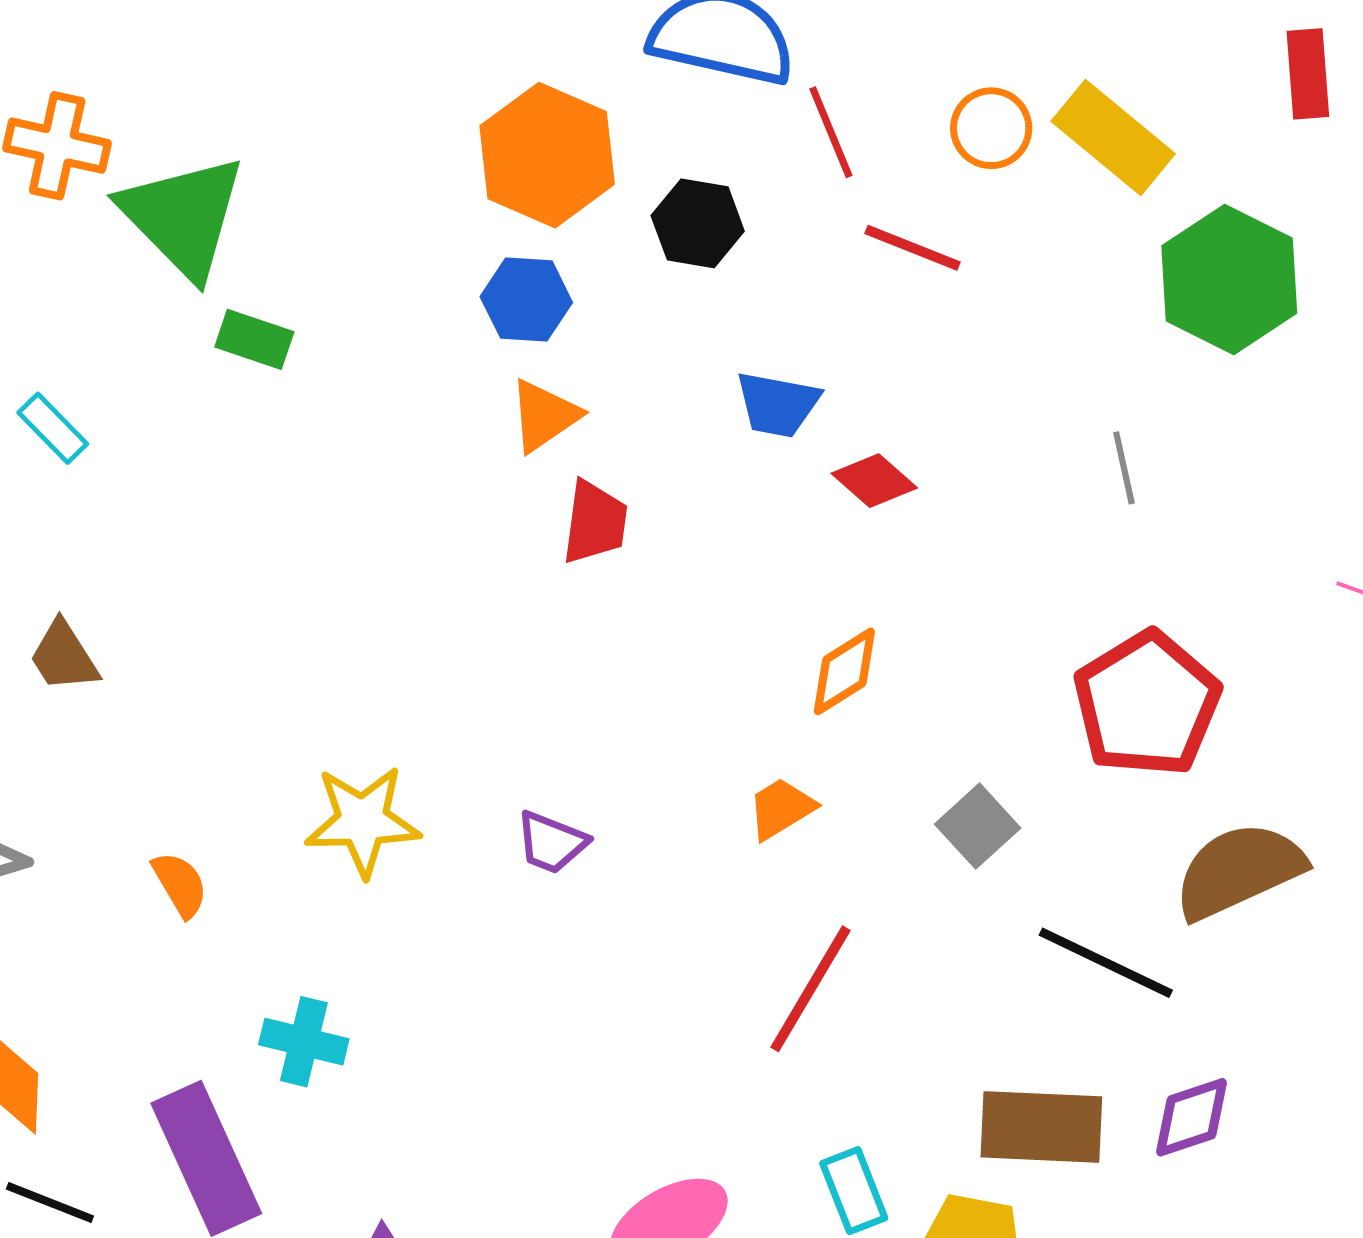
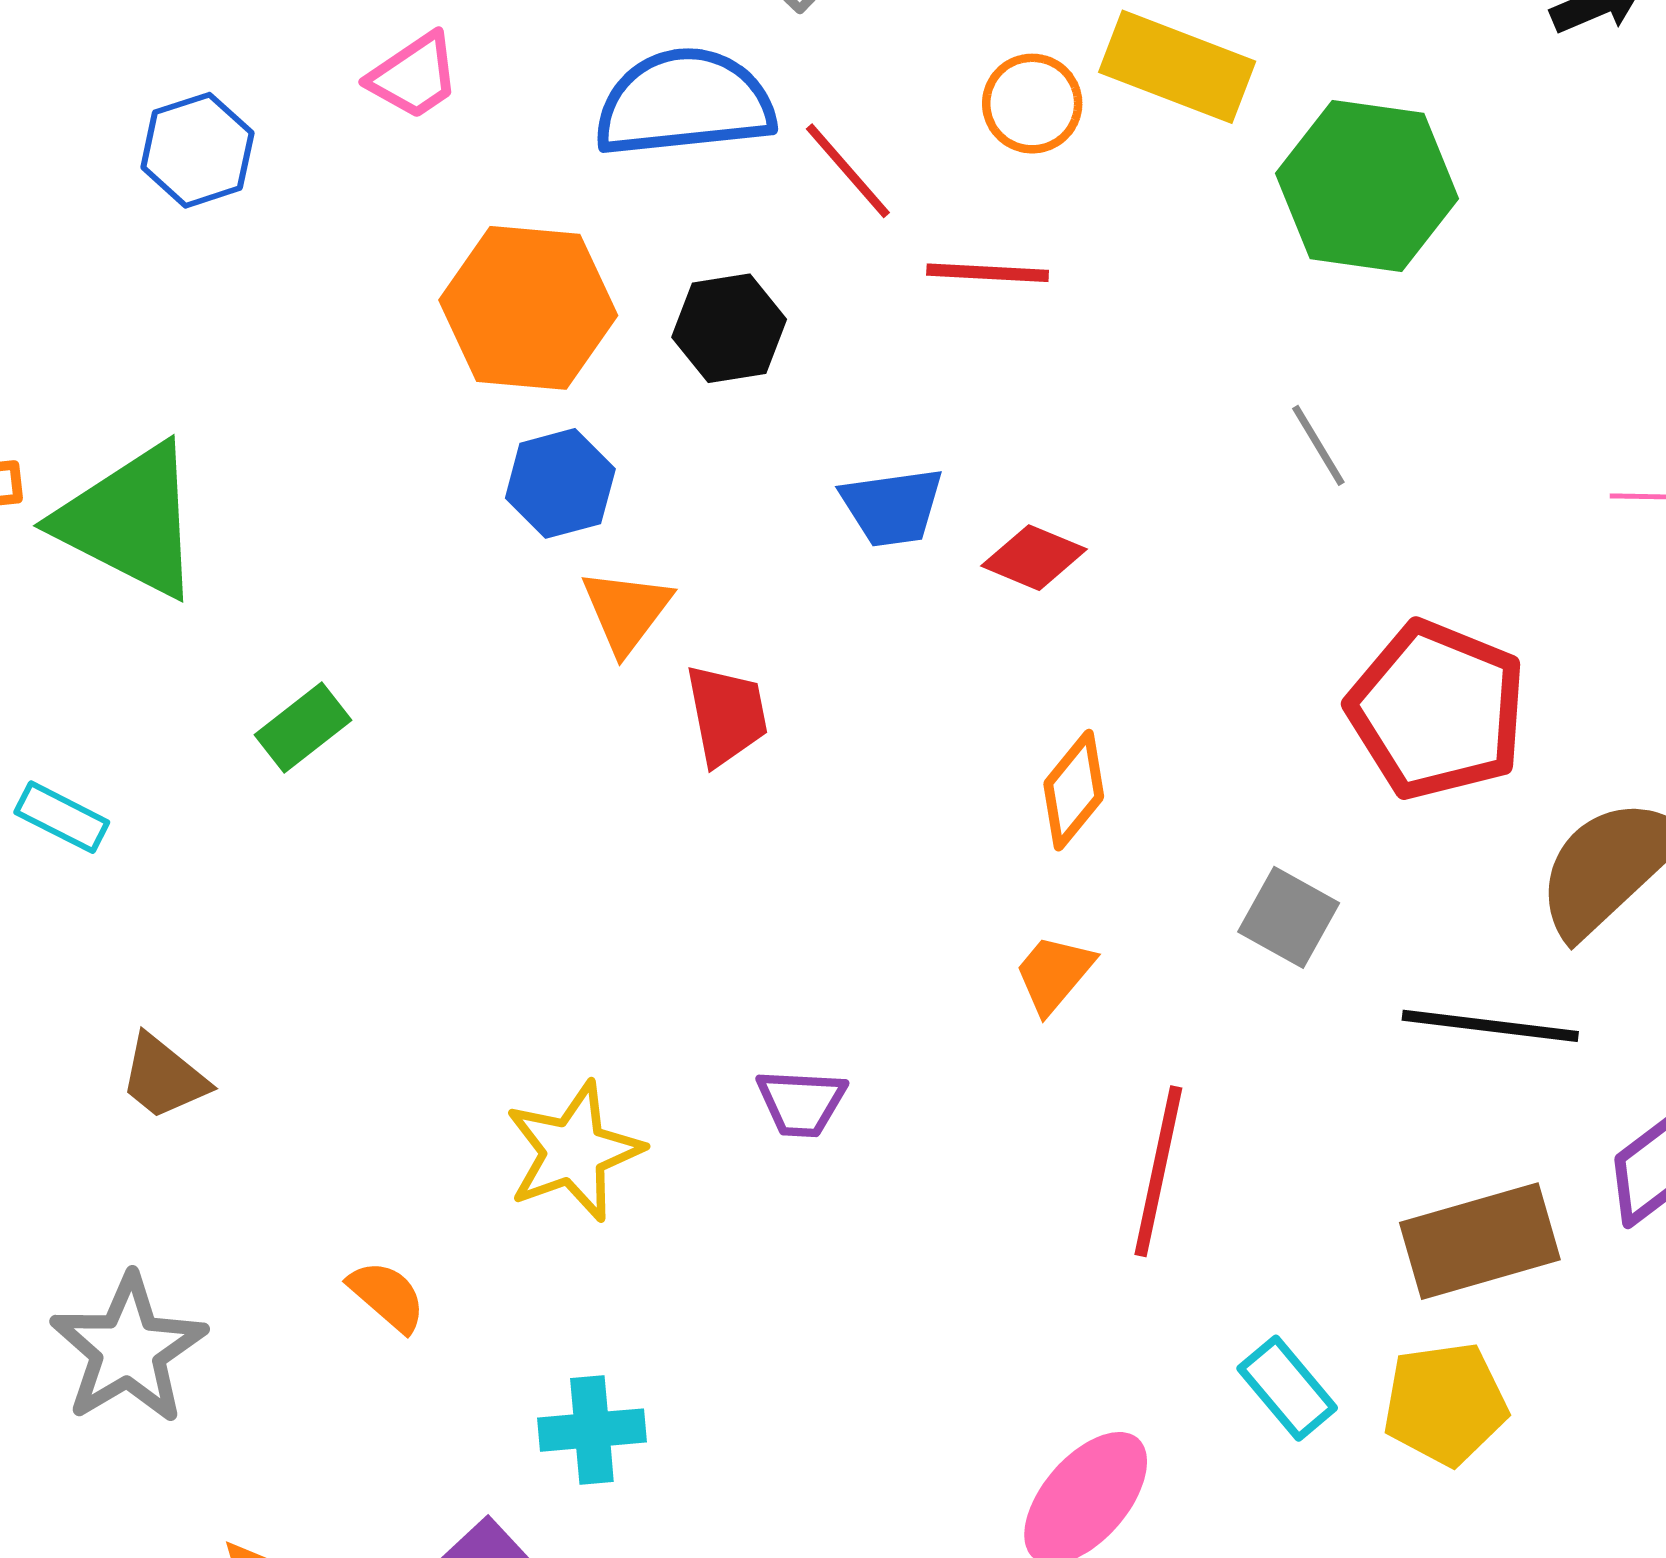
green rectangle: (254, 339) -> (303, 727), moved, turned -38

